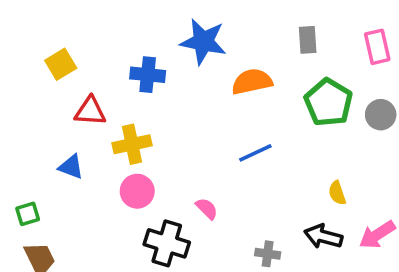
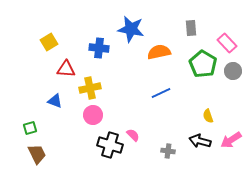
pink rectangle: (377, 47) -> (227, 43), moved, turned -30
pink semicircle: (207, 209) -> (133, 135), moved

